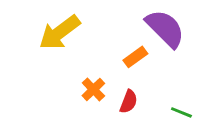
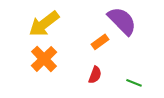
orange cross: (93, 89) -> (44, 59), moved, size x1.5

